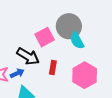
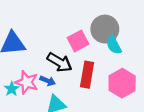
red rectangle: (53, 68) -> (87, 75), size x1.6
blue arrow: (17, 73) -> (48, 81), turned 48

